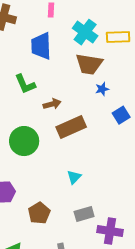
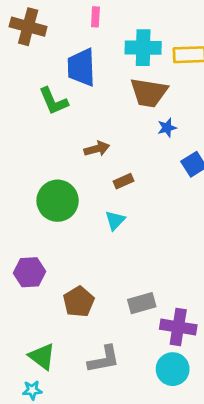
cyan cross: (85, 32) -> (143, 48), turned -35
green L-shape: (25, 84) -> (53, 101), moved
brown rectangle: (71, 127) -> (124, 181), size x0.5
cyan triangle: (74, 177) -> (115, 220), moved

